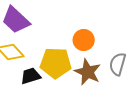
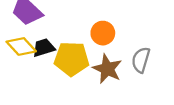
black trapezoid: (31, 76) -> (44, 48), moved

